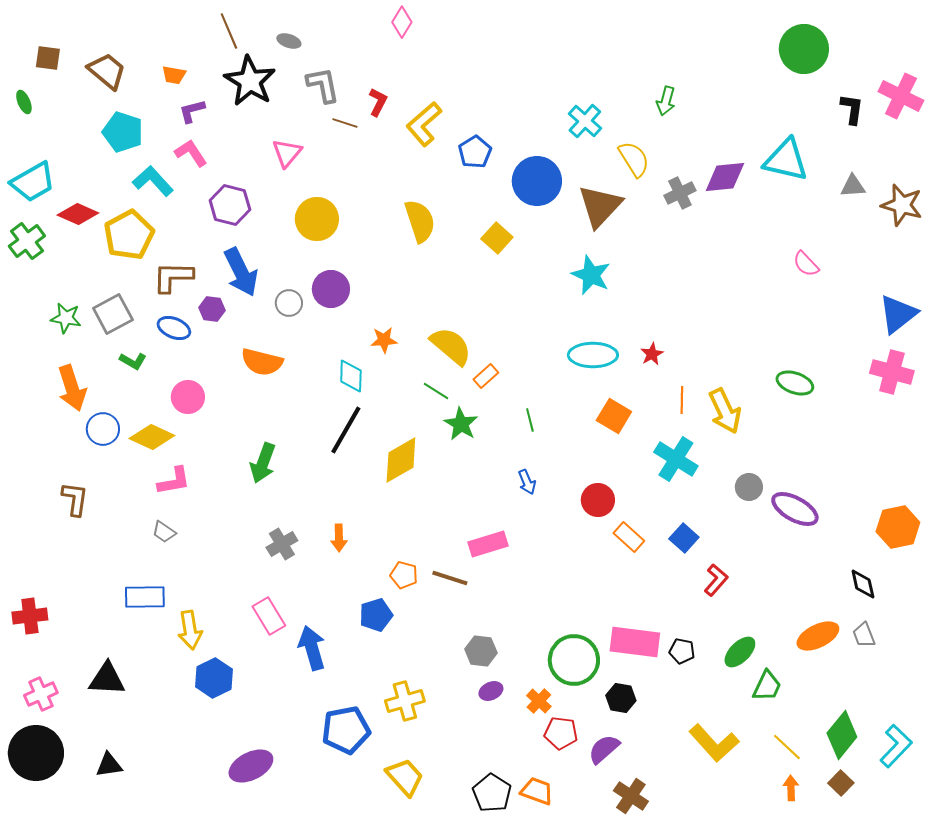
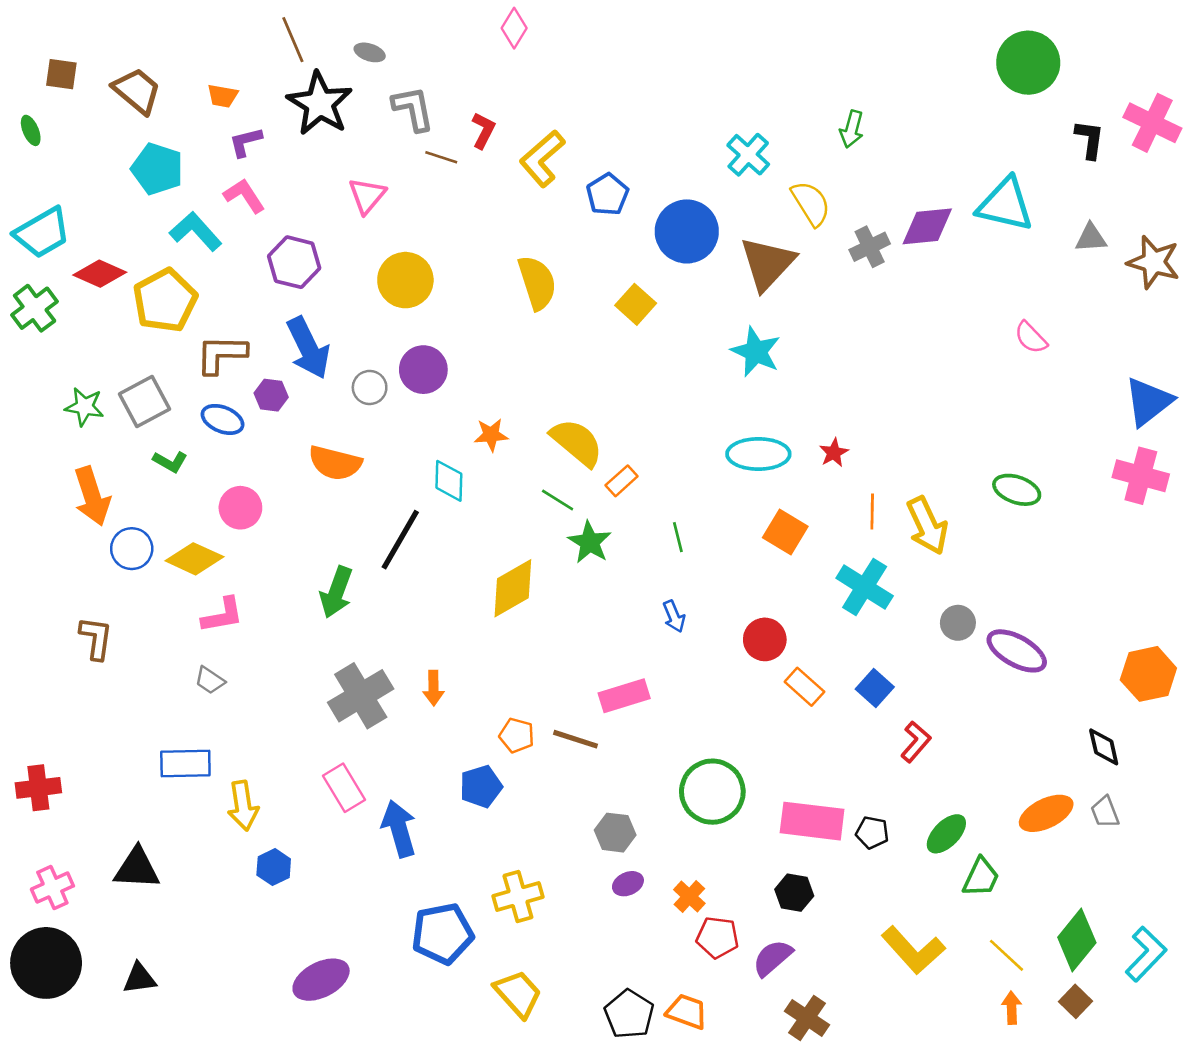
black line: (346, 430) -> (400, 540), moved
gray cross: (282, 544) -> (361, 696), size x1.6
green circle: (574, 660) -> (712, 792), moved
blue hexagon: (214, 678) -> (274, 867), size x0.7

